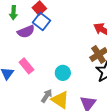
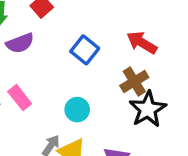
blue square: (41, 22) -> (85, 50), moved

